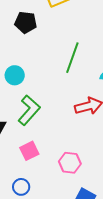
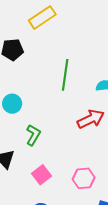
green L-shape: (29, 110) -> (33, 135), size x0.7

